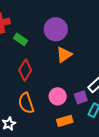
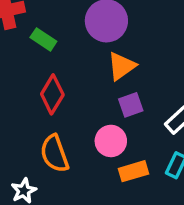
purple square: (81, 97) -> (131, 105), moved
orange rectangle: (65, 121) -> (134, 171), moved

